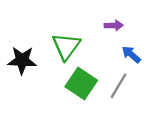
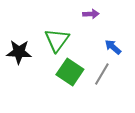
purple arrow: (114, 25) -> (91, 14), moved

